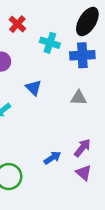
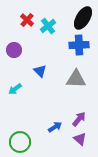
cyan cross: (50, 43) -> (48, 26), moved, turned 35
gray triangle: (79, 98) -> (76, 79), size x1.5

